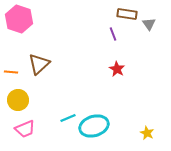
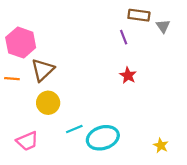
pink hexagon: (19, 19) -> (21, 43), moved
yellow circle: (18, 100) -> (48, 103), moved

